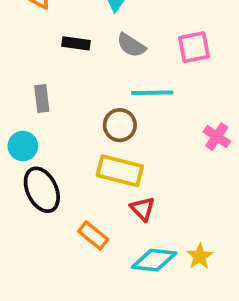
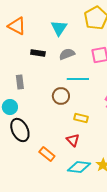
gray semicircle: (131, 45) -> (67, 54), turned 126
yellow rectangle: (120, 171) -> (81, 118), moved, size x0.6

